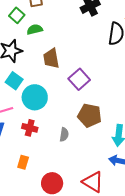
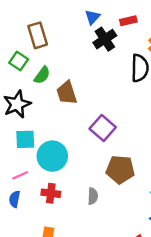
green semicircle: (35, 29) -> (42, 75), turned 147
brown trapezoid: (51, 58) -> (67, 93), moved
cyan square: (14, 81) -> (25, 139), turned -30

